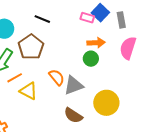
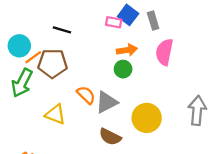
brown pentagon: (31, 47) -> (53, 63), turned -30
orange line: (15, 78) -> (33, 57), moved

